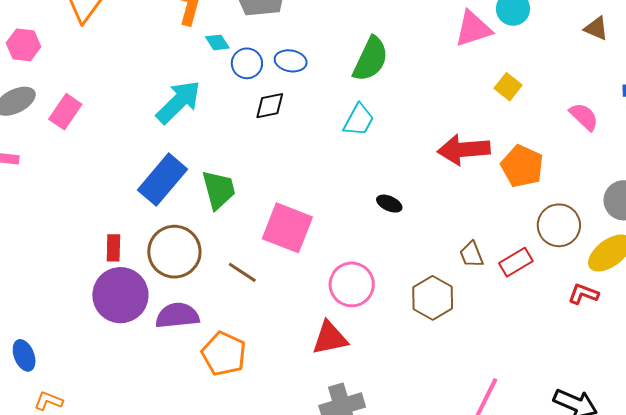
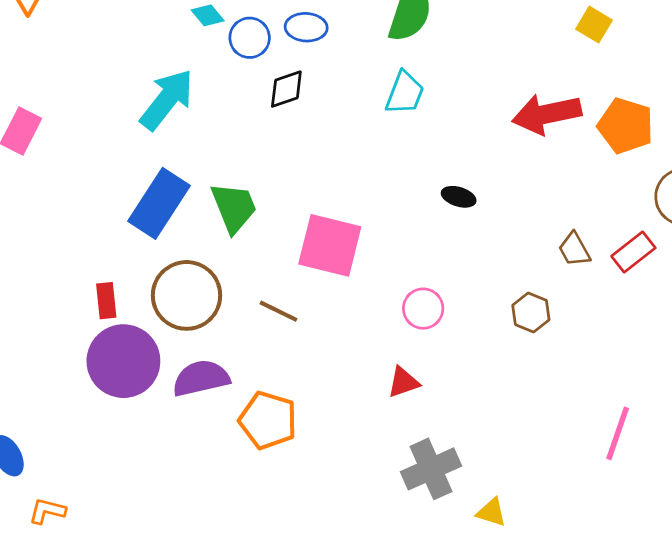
pink circle: (352, 284) -> (423, 309), size x0.7
brown hexagon: (433, 298) -> (531, 312), size x0.7
red triangle: (330, 338) -> (403, 382), size x0.7

